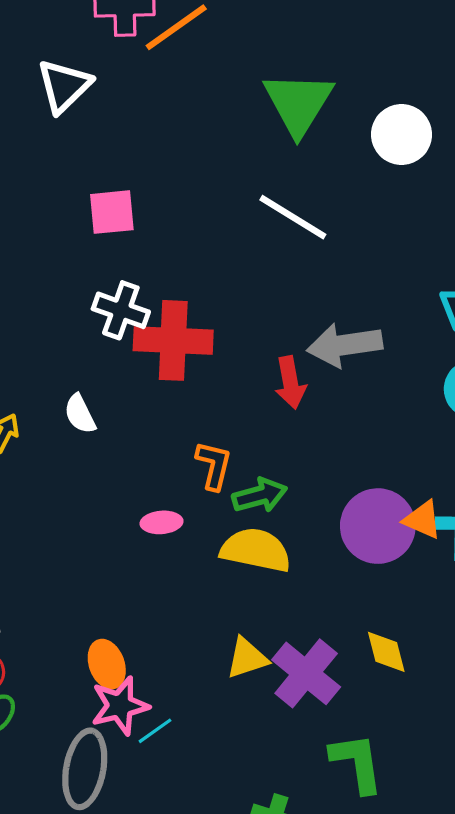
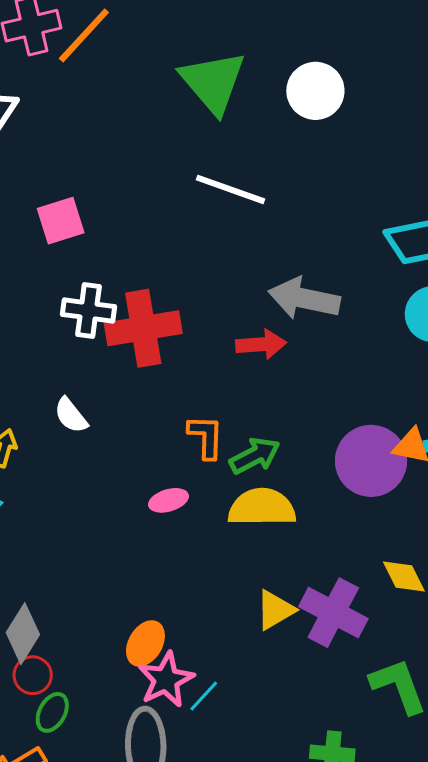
gray arrow: (345, 345) -> (304, 299), turned 32
red arrow: (290, 383) -> (261, 344), turned -72
orange ellipse: (107, 664) -> (145, 643), turned 63

